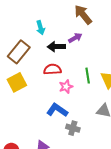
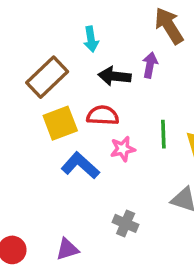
purple arrow: (75, 38) -> (150, 65), turned -56
yellow square: (17, 82) -> (60, 123), moved
blue L-shape: (57, 110) -> (80, 165), moved

